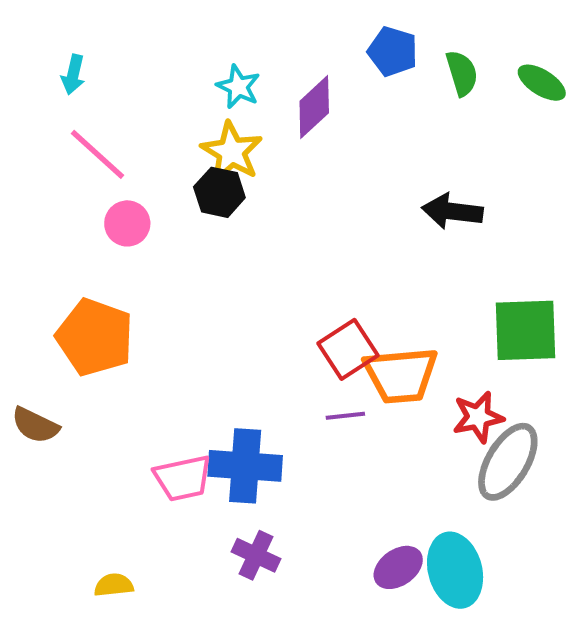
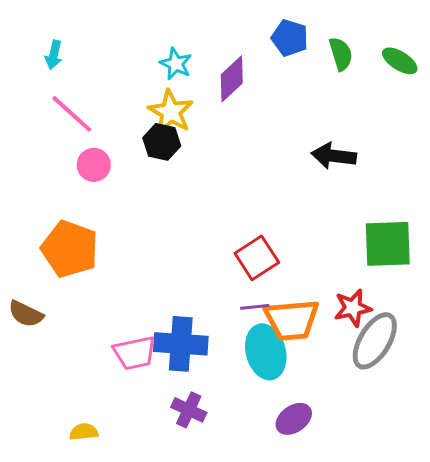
orange trapezoid: (401, 375) -> (292, 320), moved
cyan ellipse: (455, 570) -> (266, 352), moved

